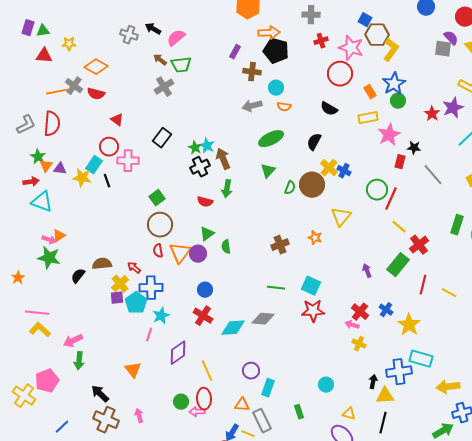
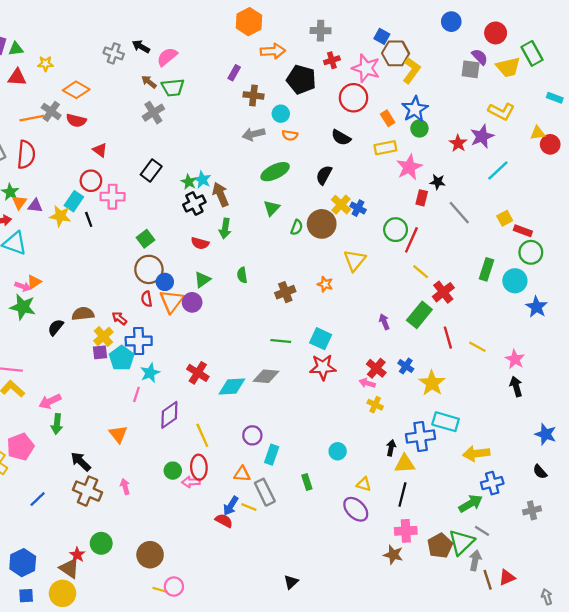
black pentagon: (276, 51) -> (301, 80), moved
green semicircle: (226, 247) -> (242, 275), moved
red line: (423, 285) -> (448, 338), turned -30
blue circle: (205, 290) -> (165, 282), moved

